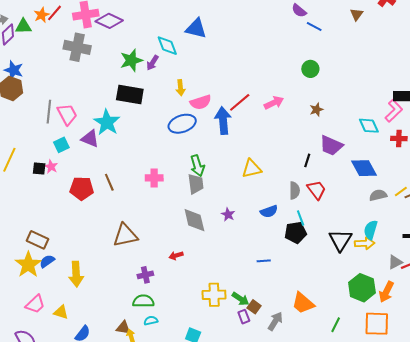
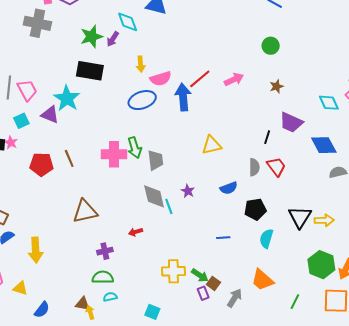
green arrow: (197, 166) -> (135, 148), moved
pink cross: (154, 178) -> (114, 154), size x1.4
cyan line: (301, 218) -> (169, 206), moved
cyan semicircle: (371, 230) -> (266, 239), moved

